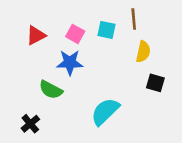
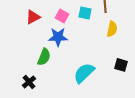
black square: (155, 83) -> (121, 65), moved
green semicircle: (51, 90) -> (44, 57), turned -96

